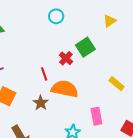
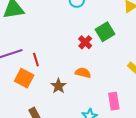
red line: (44, 74) -> (36, 60), moved
orange semicircle: (65, 89) -> (83, 73), size x0.6

